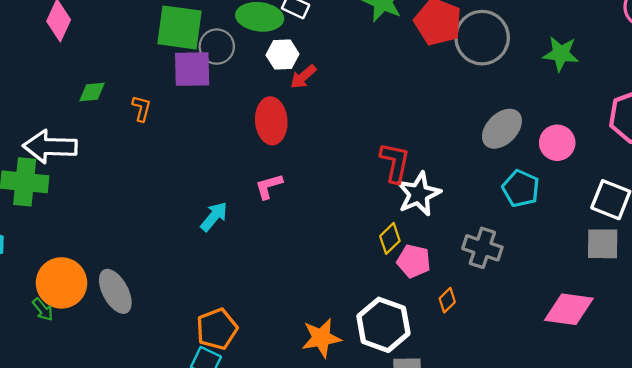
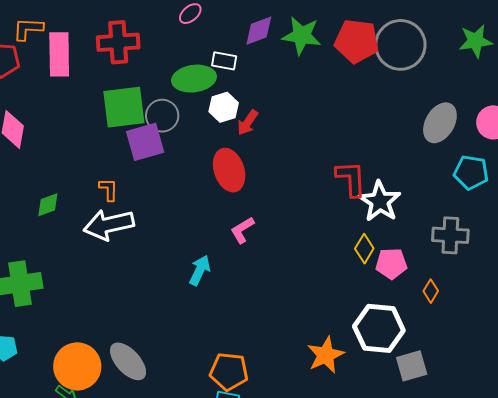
green diamond: (92, 92) -> (48, 205), moved
white arrow: (50, 147) -> (109, 225), moved
orange pentagon: (217, 329) -> (229, 372), turned -30

